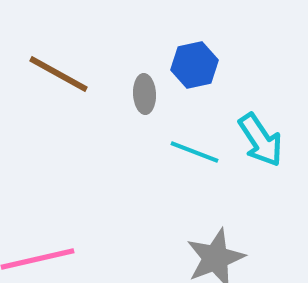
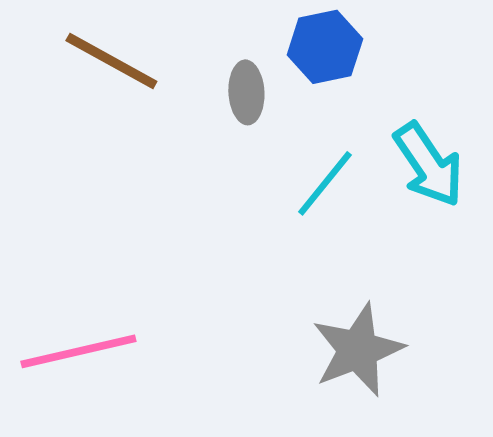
cyan line: (195, 152) -> (325, 183), turned -72

